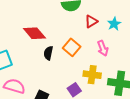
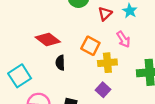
black semicircle: (48, 53) -> (60, 63), moved
yellow cross: (92, 75) -> (107, 63), moved

